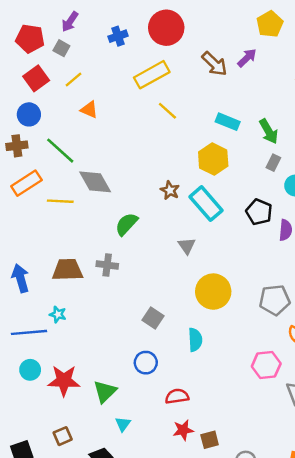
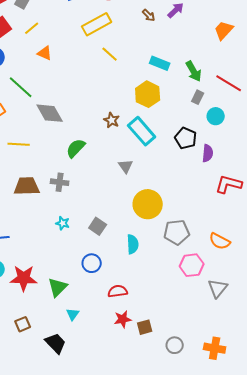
brown arrow: (214, 64) -> (149, 15), size x0.6
yellow line: (60, 201) -> (19, 144), moved
gray pentagon: (275, 300) -> (177, 232), moved
cyan star: (58, 314) -> (63, 223), moved

